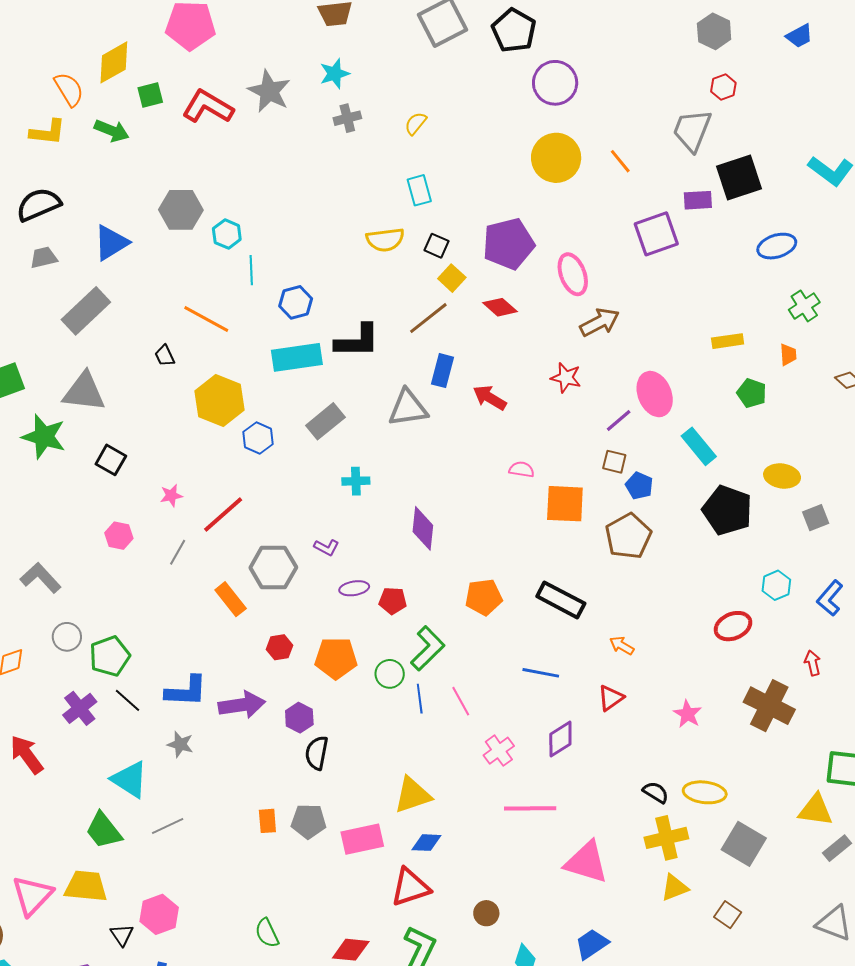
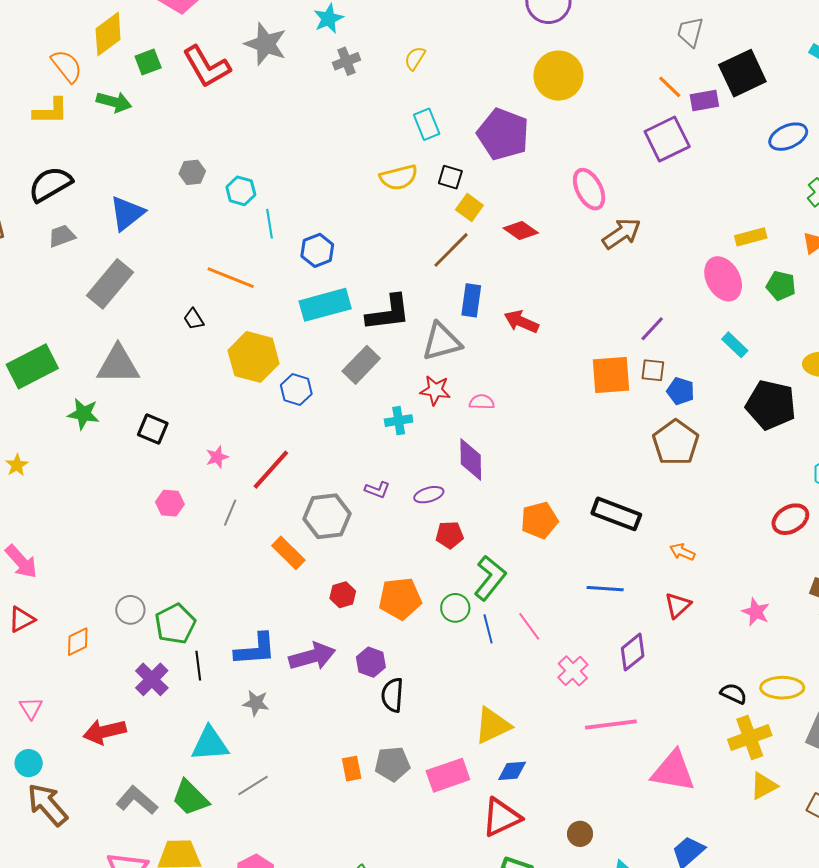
red L-shape: (208, 107) -> (207, 67), turned -144
gray trapezoid: (692, 130) -> (690, 32), size x0.7
orange line: (620, 161) -> (670, 87), moved
gray hexagon: (181, 210) -> (192, 172), size x0.6
purple pentagon: (508, 244) -> (503, 134), moved, turned -30
black L-shape: (357, 341) -> (388, 313), moved
red star: (566, 378) -> (435, 390), moved
pink ellipse: (655, 394) -> (723, 279), moved
green star: (44, 437) -> (83, 414), size x0.7
cyan rectangle: (699, 446) -> (735, 345), size x0.7
pink semicircle: (522, 469) -> (482, 402), moved
orange square: (565, 504) -> (611, 375), moved
gray L-shape: (41, 578) -> (137, 800), moved
purple ellipse: (354, 588) -> (429, 495), moved
black line: (127, 700) -> (198, 666), turned 48
red arrow: (27, 755) -> (105, 732), turned -60
cyan triangle: (130, 779) -> (210, 744), turned -30

